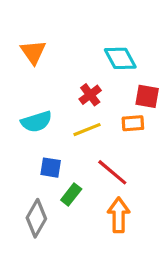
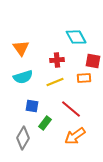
orange triangle: (33, 52) -> (21, 48), moved
red cross: (90, 95) -> (57, 60), turned 32
orange arrow: (119, 215) -> (75, 136), turned -125

